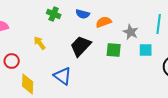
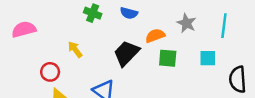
orange semicircle: (104, 22) -> (155, 36), moved
gray star: (131, 32) -> (186, 23), moved
red circle: (12, 61) -> (50, 72), moved

